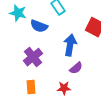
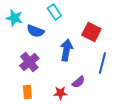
purple semicircle: (76, 68) -> (78, 82), moved

